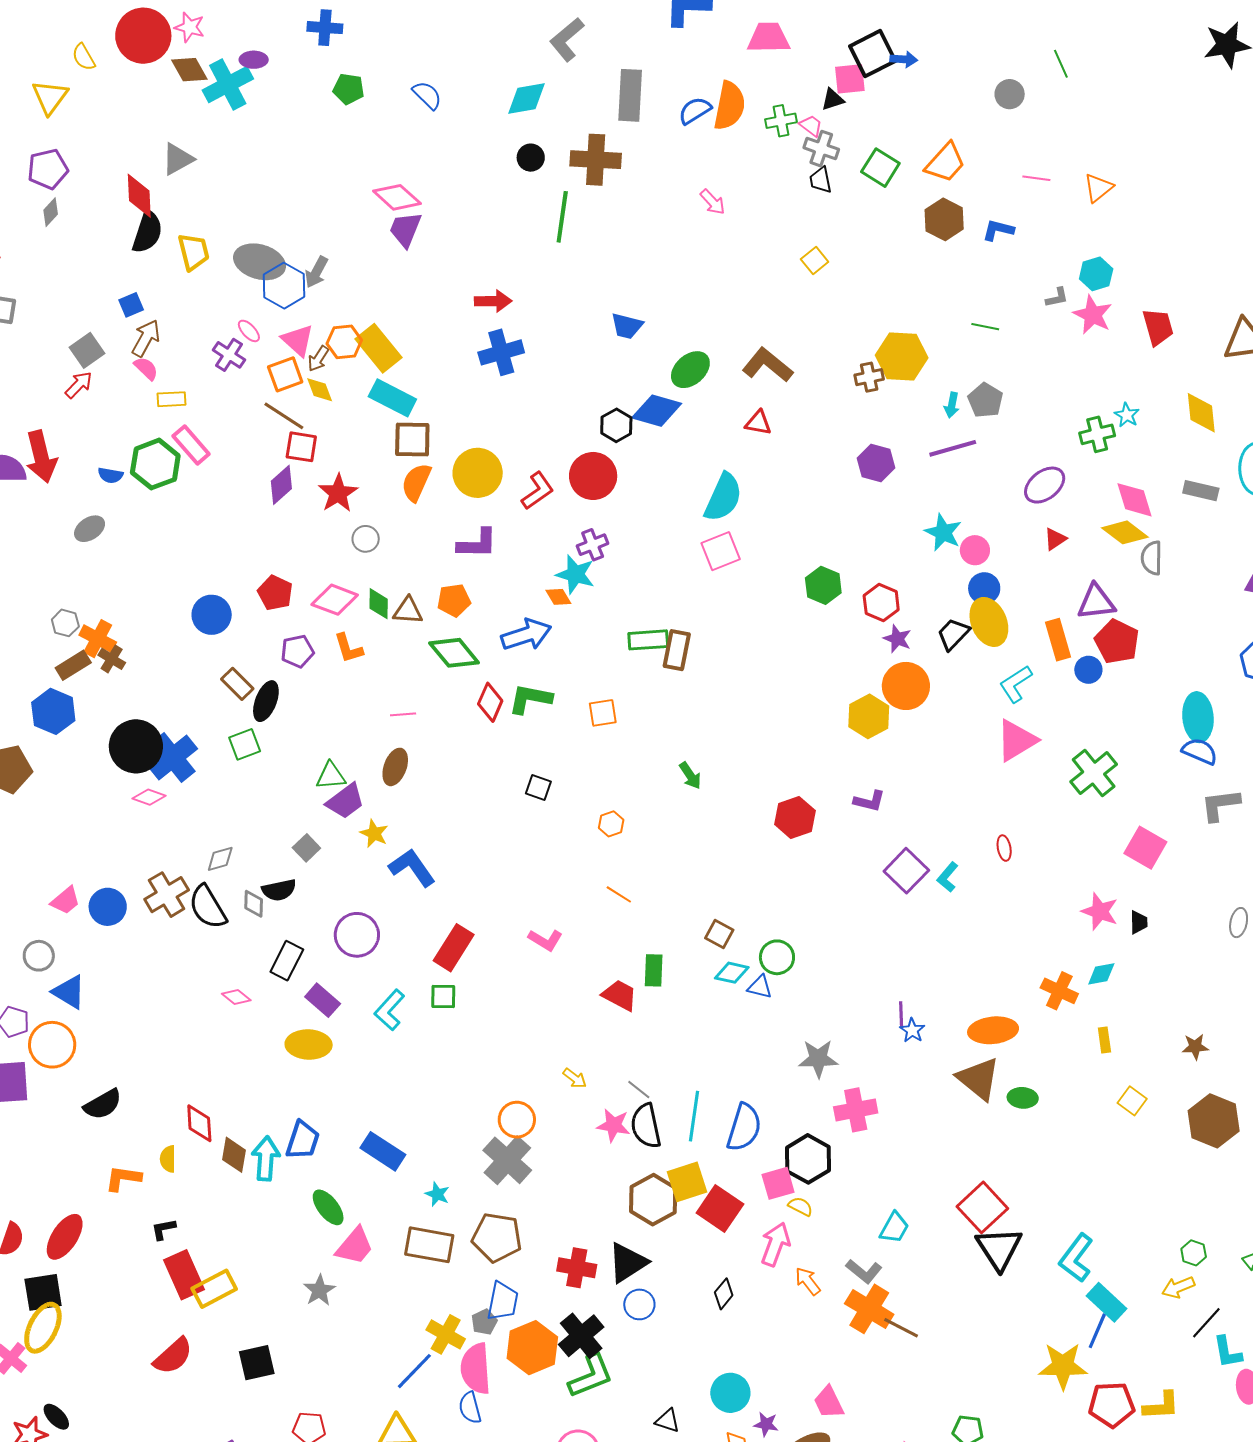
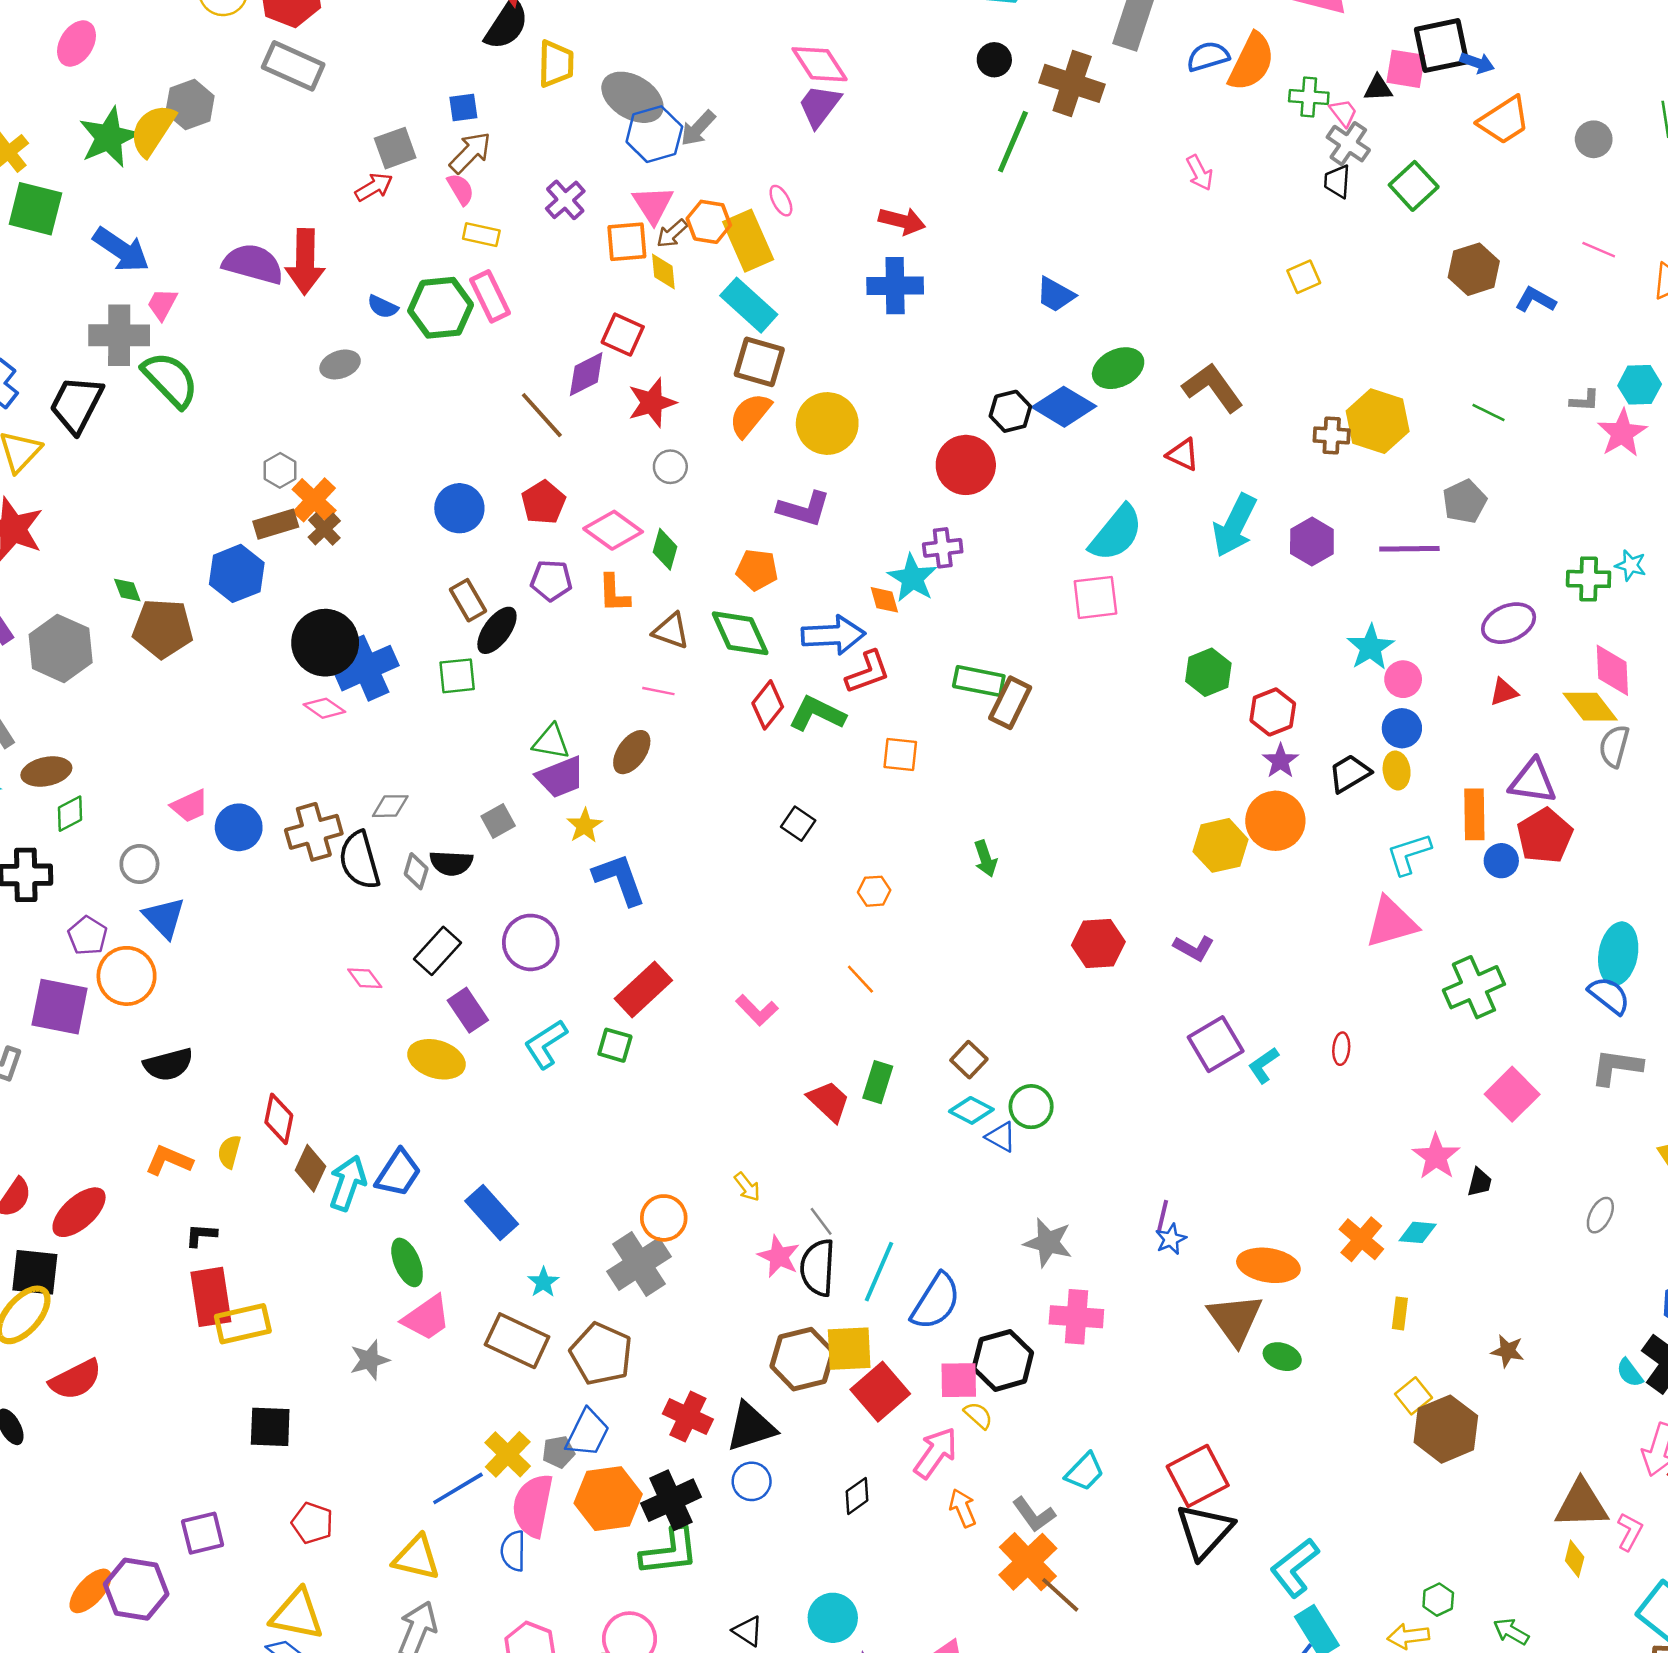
orange trapezoid: (945, 163) -> (1504, 120), moved
pink ellipse: (249, 331) -> (781, 201), moved
cyan arrow: (952, 405) -> (1234, 525), moved, size x2.0
cyan star: (1127, 415) -> (1631, 565), turned -30
brown line: (284, 416) -> (542, 415), moved
red L-shape: (538, 491) -> (868, 672), moved
brown triangle: (408, 611) -> (671, 631), moved
yellow ellipse: (989, 622) -> (1397, 770), size x0.6
brown hexagon: (1214, 1121) -> (1446, 1429), moved
red semicircle: (173, 1356) -> (76, 1380), moved

